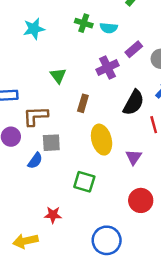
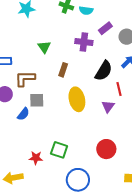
purple cross: (108, 67) -> (84, 42), turned 30
purple triangle: (134, 157) -> (108, 106), moved
green square: (84, 182) -> (59, 150), moved

